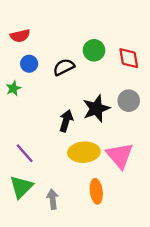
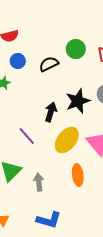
yellow ellipse: (84, 152) -> (67, 140), turned -48
purple line: (25, 153) -> (27, 136), moved

